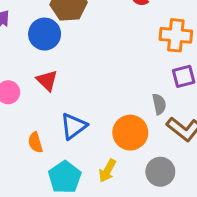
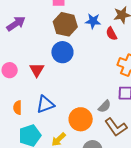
blue circle: (45, 34) -> (62, 52), moved
gray semicircle: (159, 104) -> (105, 106), turned 40

